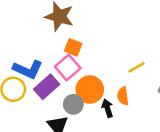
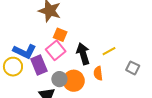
purple rectangle: (47, 87) -> (39, 65), turned -72
orange circle: (90, 90) -> (74, 81), moved
black arrow: (107, 108) -> (83, 54), moved, size x1.5

